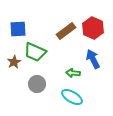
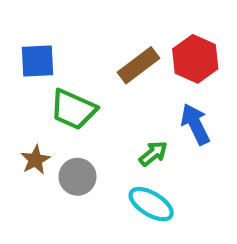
brown star: (14, 62) -> (35, 160), moved
green arrow: (73, 73) -> (153, 154), turned 136

